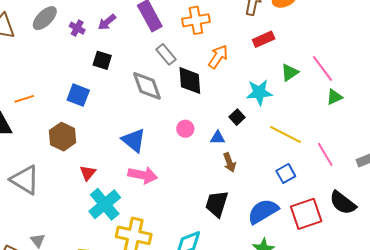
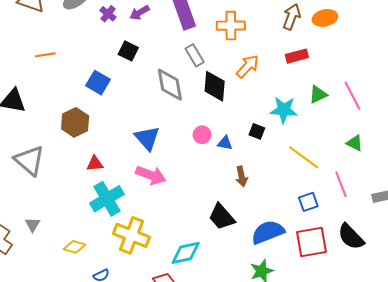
green triangle: (334, 97) -> (355, 143), moved, turned 42
orange line: (24, 99) -> (45, 55), moved
black square: (237, 117) -> (257, 131), turned -35
blue triangle: (218, 138) -> (225, 143), moved
red triangle: (88, 173) -> (95, 164), turned 36
blue square: (286, 174) -> (308, 202), moved
black trapezoid: (217, 204) -> (222, 217), turned -68

